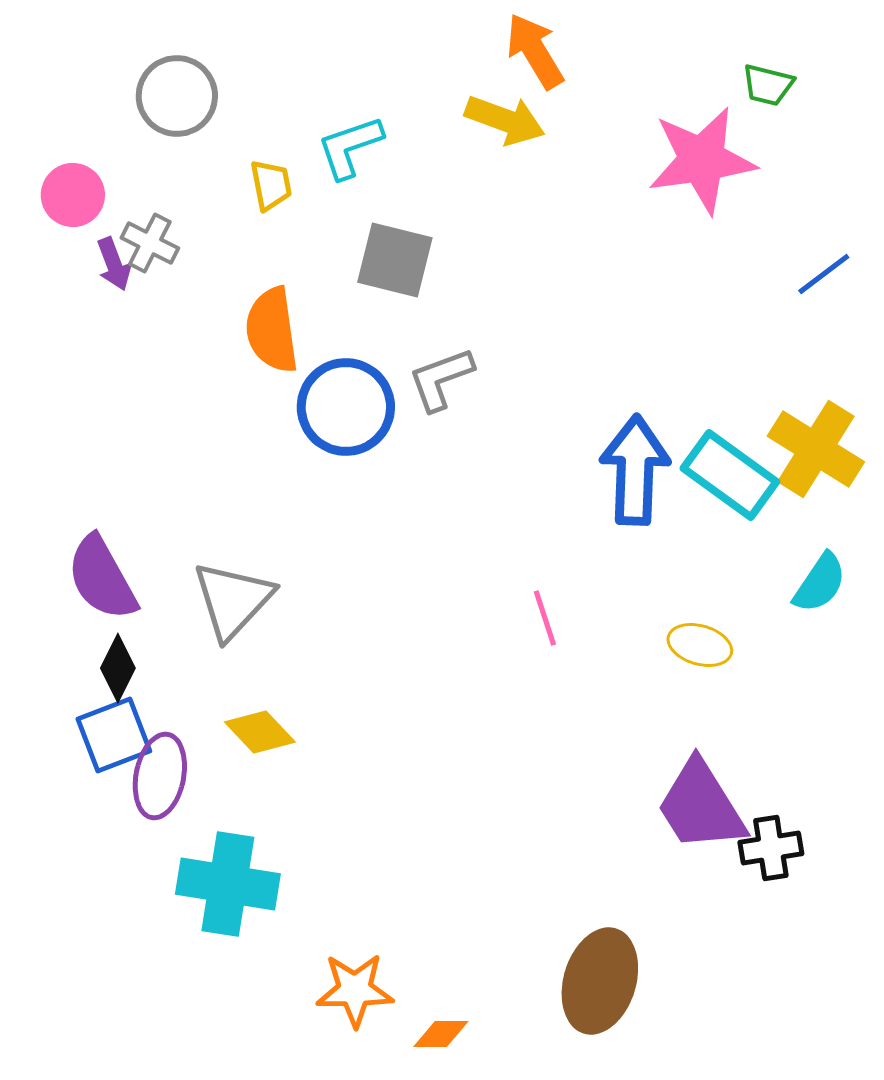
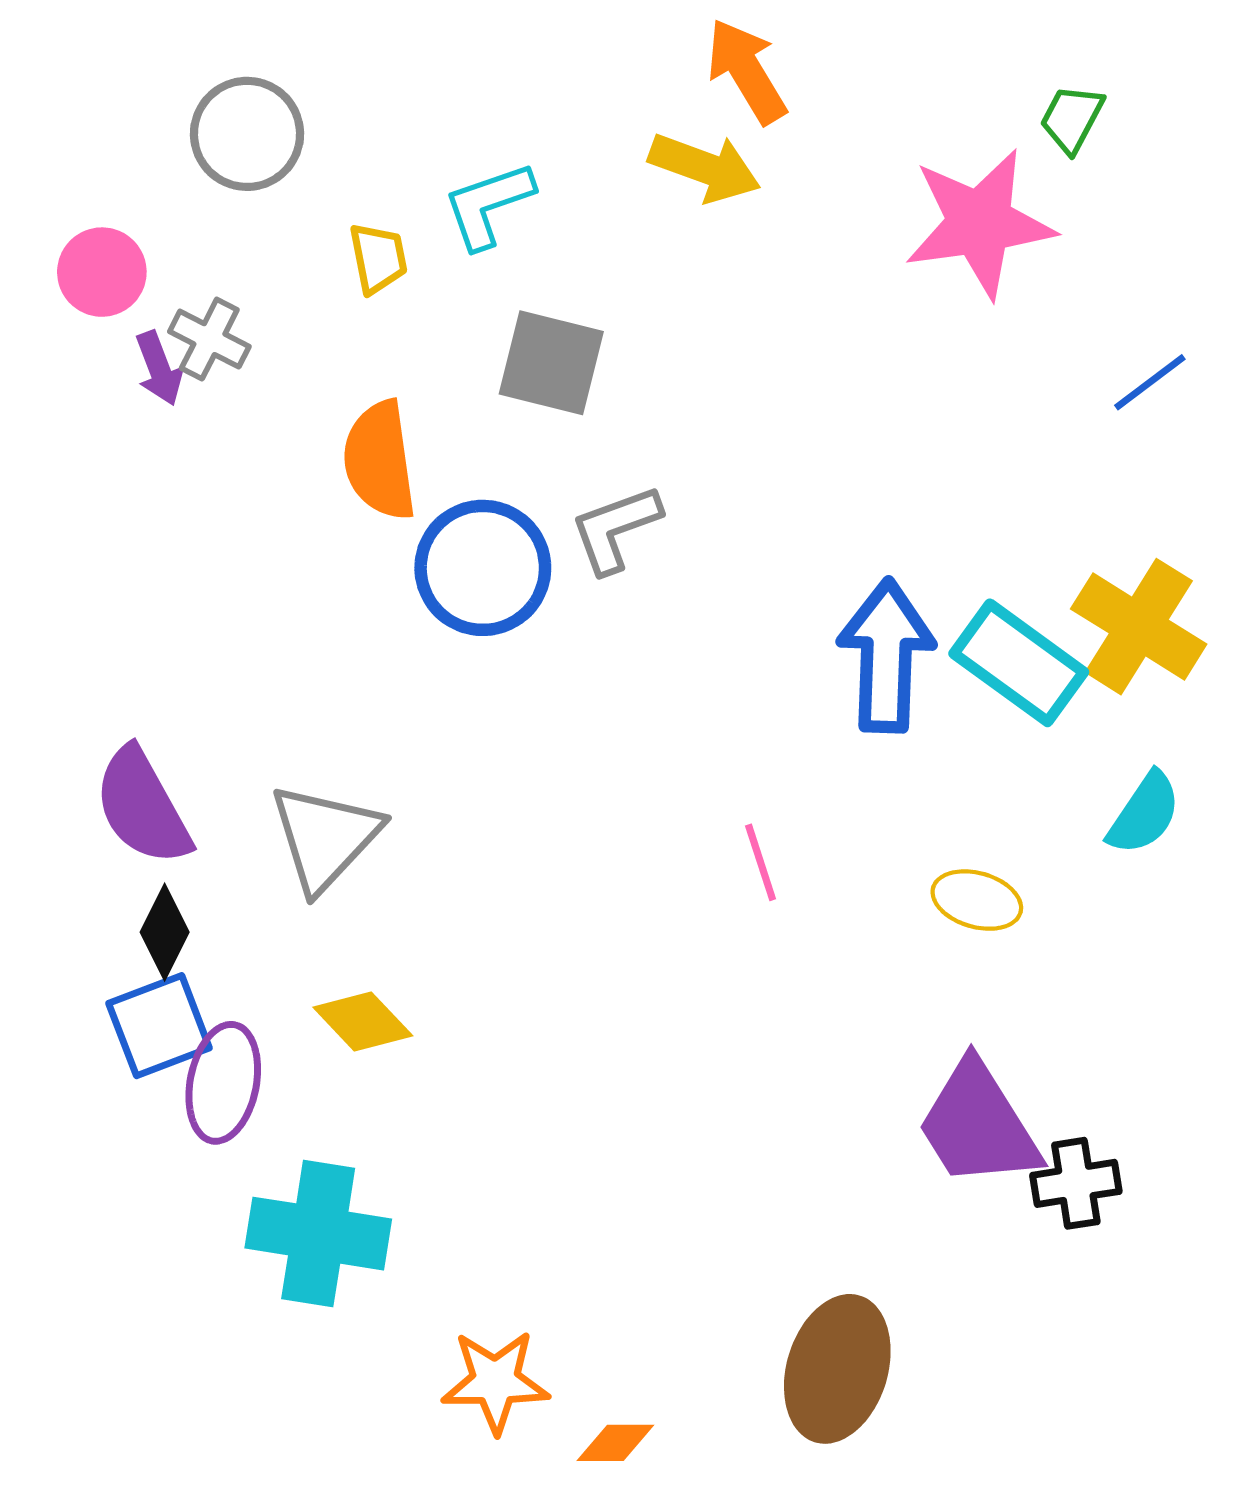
green trapezoid: (768, 85) -> (1072, 119), turned 104

